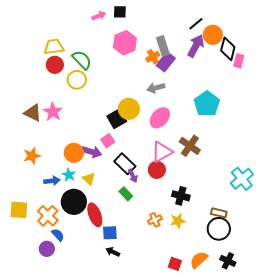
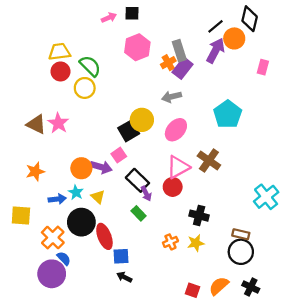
black diamond: (228, 49) -> (250, 19), moved
yellow square: (19, 210) -> (21, 216), moved
purple circle: (47, 249) -> (52, 274), size x1.6

